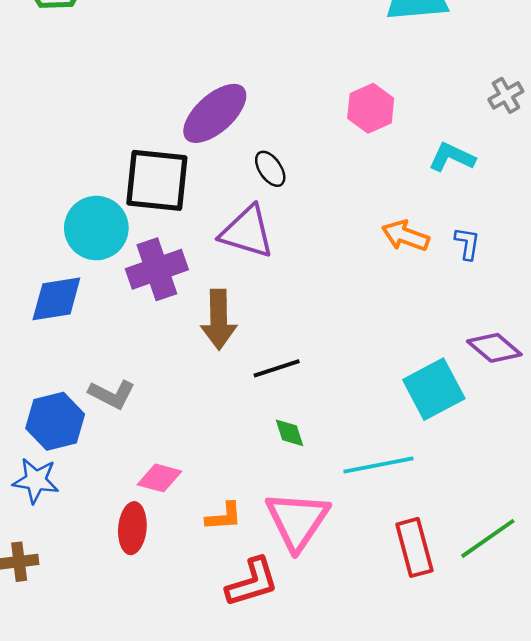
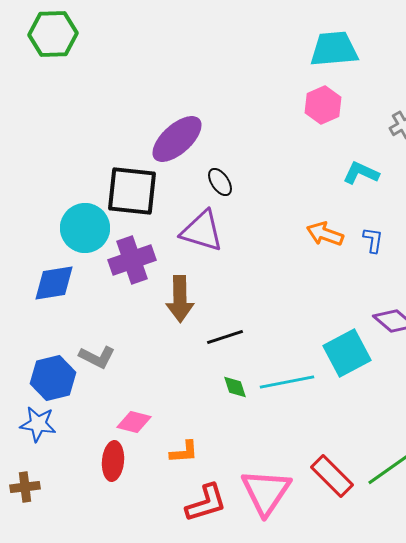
pink hexagon: (371, 108) -> (323, 105), moved
cyan line: (378, 465) -> (287, 382), moved
pink triangle: (297, 520) -> (266, 492), moved
red rectangle: (414, 547) -> (332, 476), turned -30

